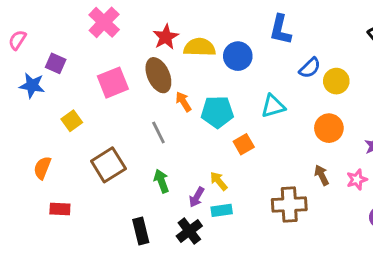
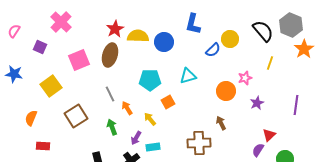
pink cross: (104, 22) -> (61, 22), moved
brown ellipse: (158, 75) -> (110, 55), turned 40
yellow circle: (336, 81) -> (230, 39), moved
blue star: (32, 85) -> (14, 74), moved
orange arrow: (183, 102) -> (127, 108), moved
yellow square: (72, 121) -> (51, 86), size x1.5
pink star: (357, 180) -> (245, 78), moved
yellow arrow: (219, 181) -> (150, 119), moved

